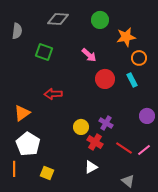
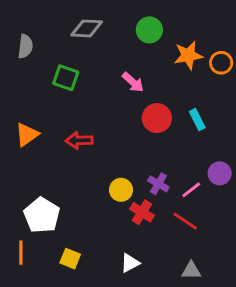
orange circle: (139, 58) -> (221, 63), moved
orange triangle: (22, 113) -> (27, 135), moved
pink line: (144, 150) -> (191, 190), moved
white triangle: (91, 167) -> (130, 263), moved
gray triangle: (128, 181) -> (191, 271), turned -40

